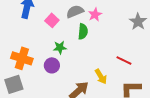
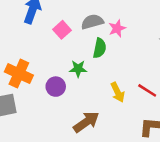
green star: (60, 47) -> (78, 69), moved
yellow arrow: (101, 77) -> (118, 92), moved

